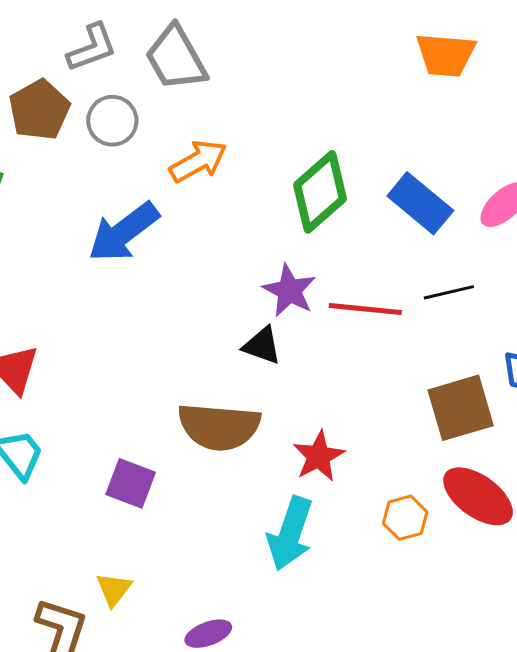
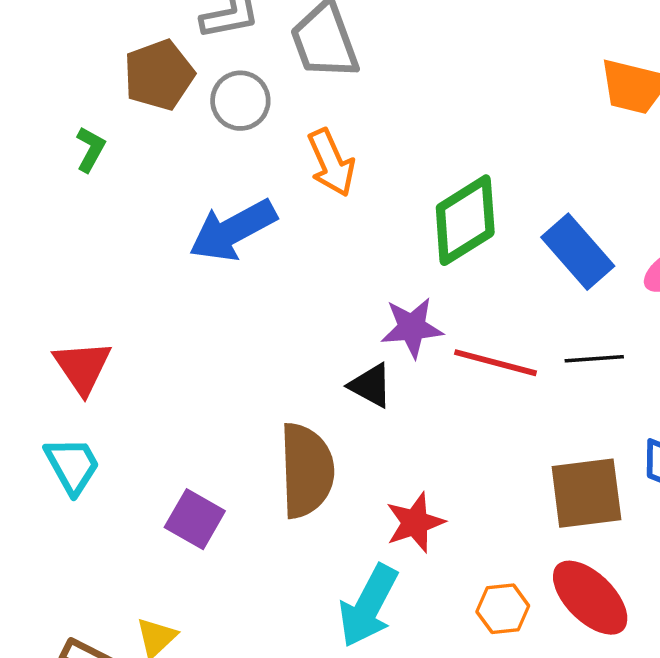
orange arrow: (198, 161) -> (331, 163), turned 86
purple star: (289, 291) -> (412, 328), turned 30
brown semicircle: (219, 427) -> (306, 470), turned -106

